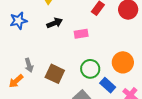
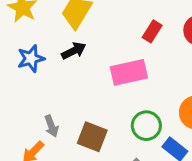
black arrow: (55, 23) -> (74, 51), moved
pink rectangle: (81, 34) -> (129, 72), size x1.6

